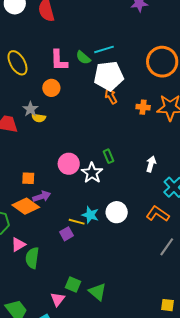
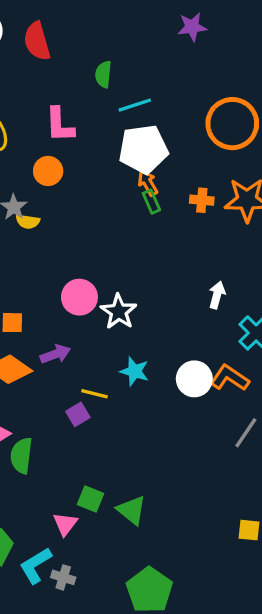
green semicircle: (83, 58) -> (103, 74), moved, turned 56
green rectangle: (109, 156) -> (151, 202), moved
purple arrow: (42, 196) -> (55, 354), moved
white circle: (117, 212) -> (194, 379), moved
cyan star: (90, 215) -> (135, 371), moved

